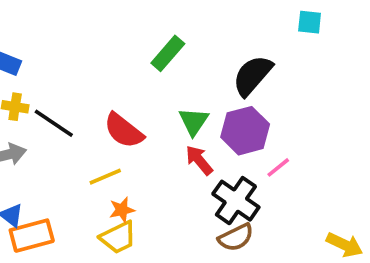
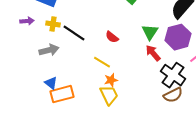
red semicircle: (124, 131) -> (112, 37), size x0.6
yellow line: (105, 177) -> (102, 62), turned 54
yellow trapezoid: (118, 237) -> (109, 95), turned -90

